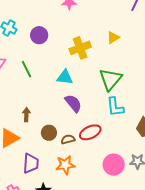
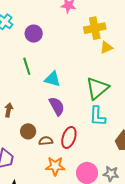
yellow cross: (80, 48) -> (95, 28), moved
green line: (26, 69) -> (27, 66), moved
red ellipse: (90, 132) -> (69, 137), turned -55
orange star: (65, 165) -> (55, 166), moved

